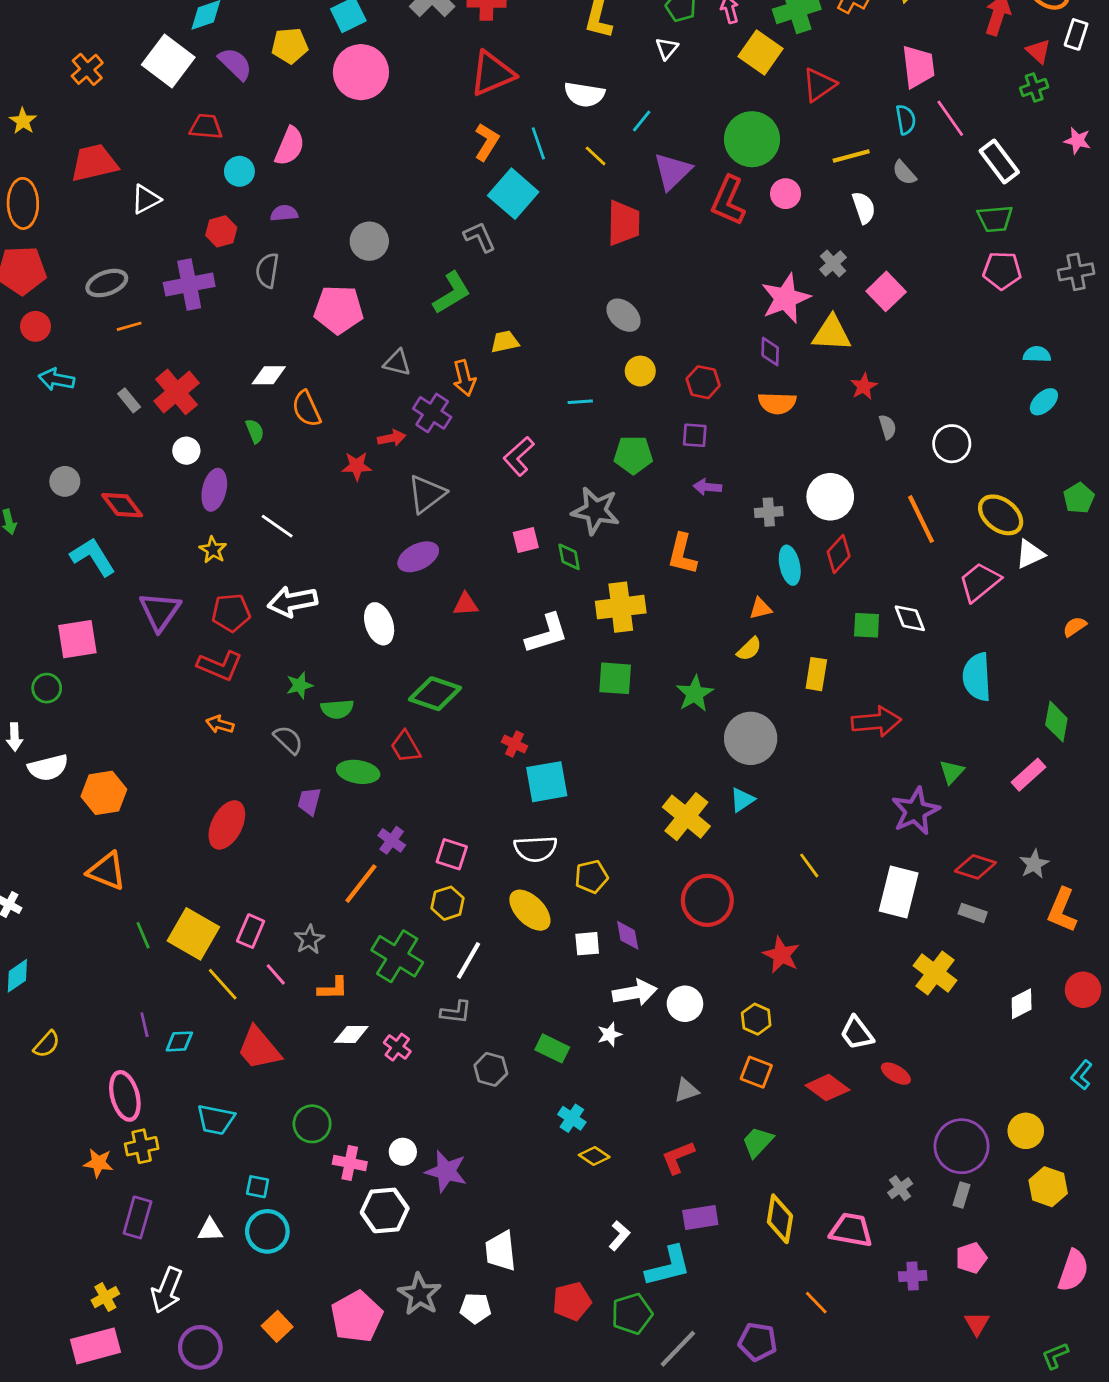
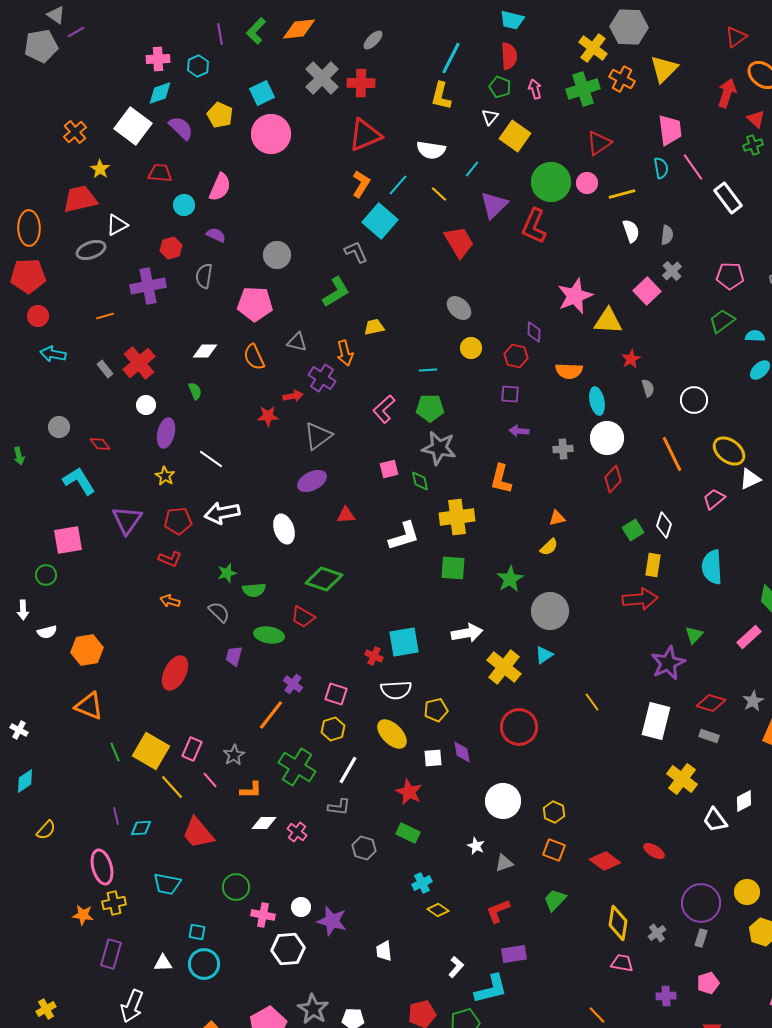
yellow pentagon: (290, 46) -> (220, 115), turned 30
yellow square: (760, 53) -> (515, 136), moved
yellow star: (23, 121) -> (100, 169), moved
cyan line: (538, 143) -> (398, 185), turned 60
gray semicircle: (904, 173) -> (667, 235), moved, turned -132
pink circle: (786, 194) -> (587, 183), moved
purple semicircle: (284, 213) -> (216, 235), turned 30
green trapezoid: (995, 219) -> (722, 321), moved, turned 148
red trapezoid: (624, 223) -> (459, 242), turned -32
gray cross: (833, 263) -> (672, 271), moved
gray ellipse: (107, 283) -> (91, 250), moved
purple diamond: (770, 351) -> (534, 332), moved
orange semicircle: (306, 409) -> (254, 357), moved
green pentagon: (633, 455) -> (430, 408), moved
red diamond: (122, 505) -> (100, 444), size x0.7
cyan ellipse: (790, 565) -> (597, 401), moved
pink trapezoid: (980, 582) -> (714, 499), size x0.7
white diamond: (910, 618) -> (664, 525), turned 40
green square: (867, 625) -> (633, 530), turned -35
red L-shape: (220, 666) -> (170, 559), size x0.7
yellow rectangle: (816, 674) -> (653, 565), moved
red cross: (515, 744) -> (374, 656), moved
red trapezoid: (406, 747) -> (303, 617), turned -30
white semicircle: (48, 768) -> (47, 632), size x0.7
red star: (781, 955) -> (409, 792), moved
white arrow: (635, 993) -> (467, 633), moved
white circle: (685, 1004) -> (503, 801), size x1.4
white trapezoid: (857, 1033) -> (715, 820), moved
white star: (610, 1034) -> (476, 846), moved, turned -30
cyan cross: (572, 1118) -> (422, 883), turned 30
yellow diamond: (780, 1219) -> (618, 923), moved
pink trapezoid: (851, 1230) -> (622, 963), size x0.7
white trapezoid: (501, 1251) -> (384, 951), moved, size x0.7
yellow cross: (105, 1297) -> (46, 1009), moved

